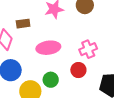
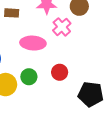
pink cross: (88, 49) -> (62, 27), moved, turned -30

